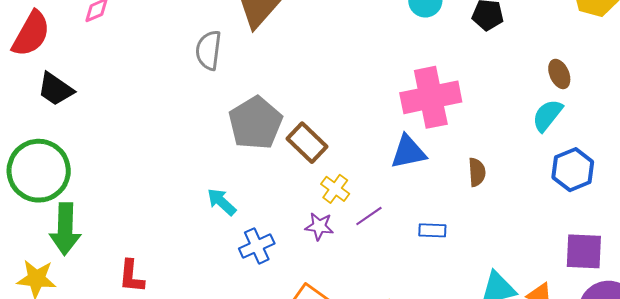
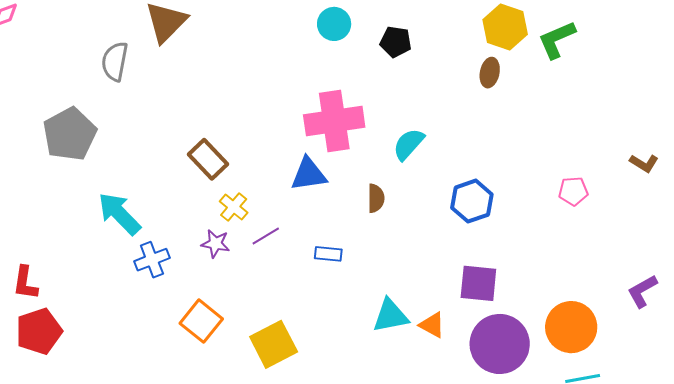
brown ellipse: (559, 74) -> (490, 73), moved, turned 32
cyan semicircle: (547, 115) -> (409, 144), moved
gray pentagon: (255, 123) -> (70, 134), moved
cyan arrow: (222, 202) -> (119, 214), size x1.5

